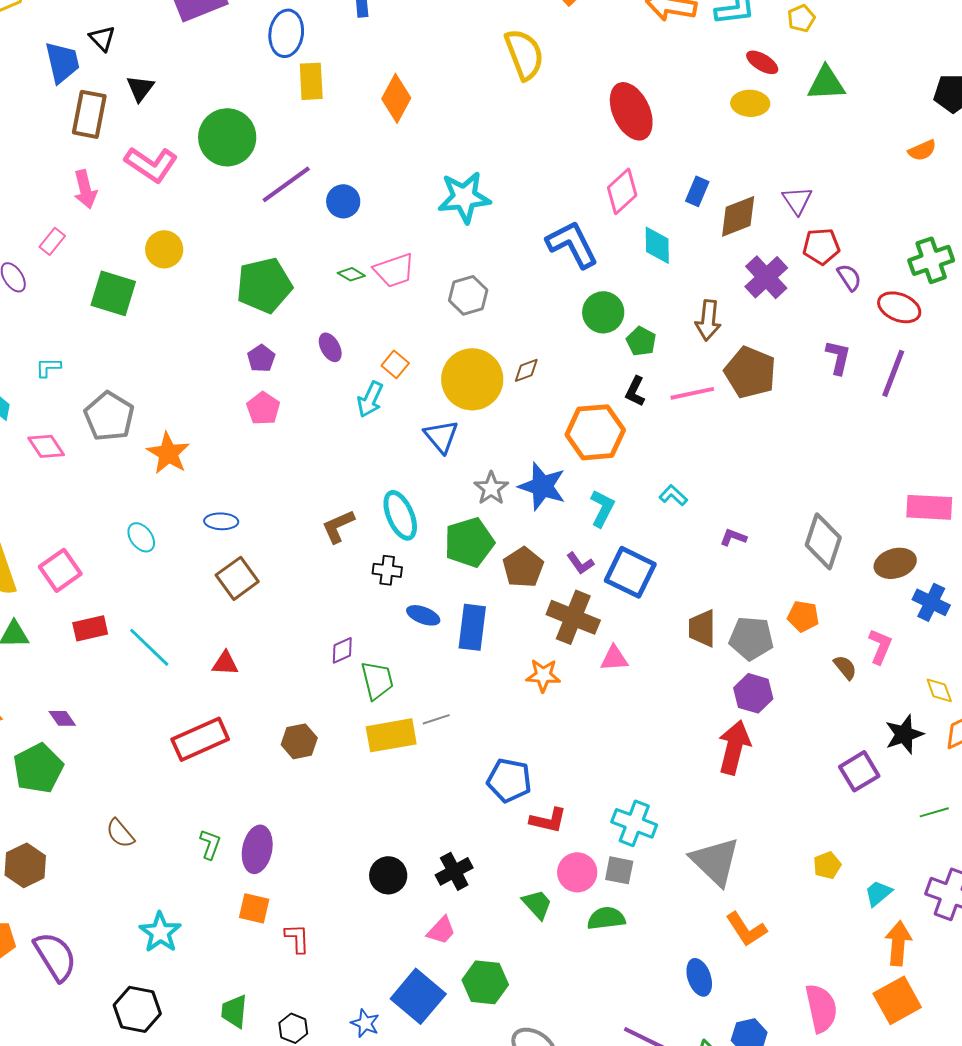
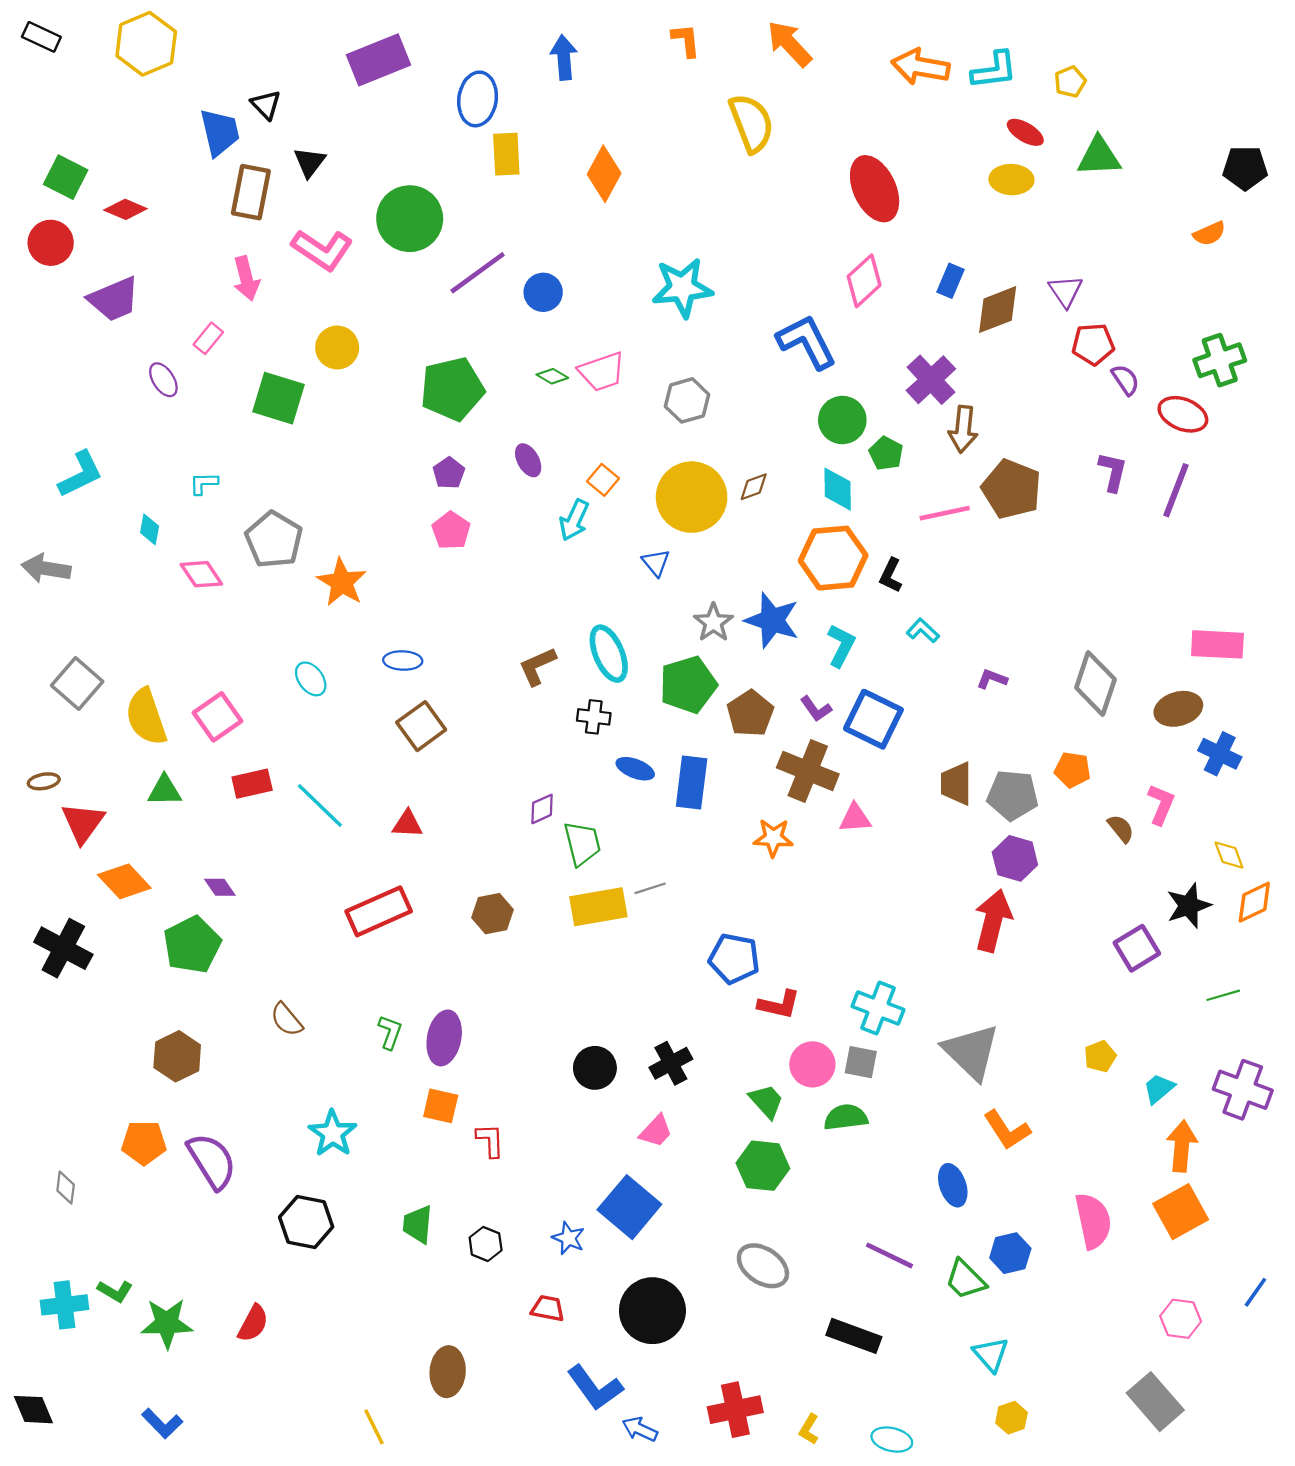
cyan diamond: (657, 245) -> (838, 489), moved
purple cross: (766, 277) -> (931, 380), moved
black L-shape: (635, 391) -> (891, 575), moved
blue triangle: (441, 436) -> (656, 563), size x0.7
green hexagon: (485, 982) -> (763, 1166), moved

